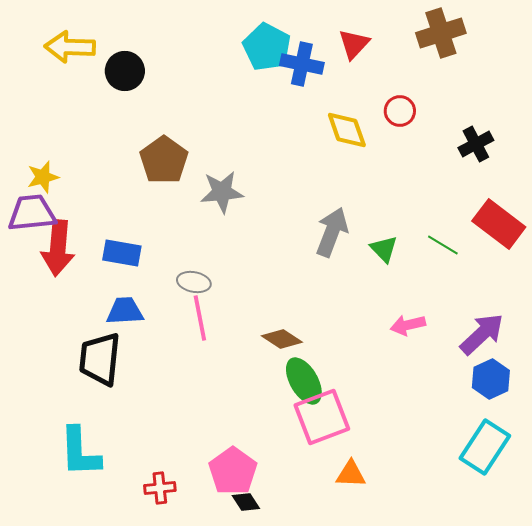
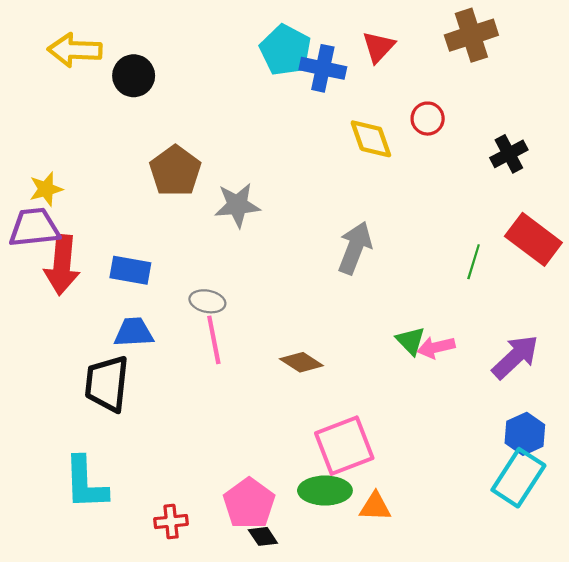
green line: (443, 245) -> (474, 262), turned 76
green triangle: (384, 249) -> (410, 341), moved
blue hexagon: (491, 379) -> (525, 434), moved
green ellipse: (304, 381) -> (325, 491), moved, turned -60

